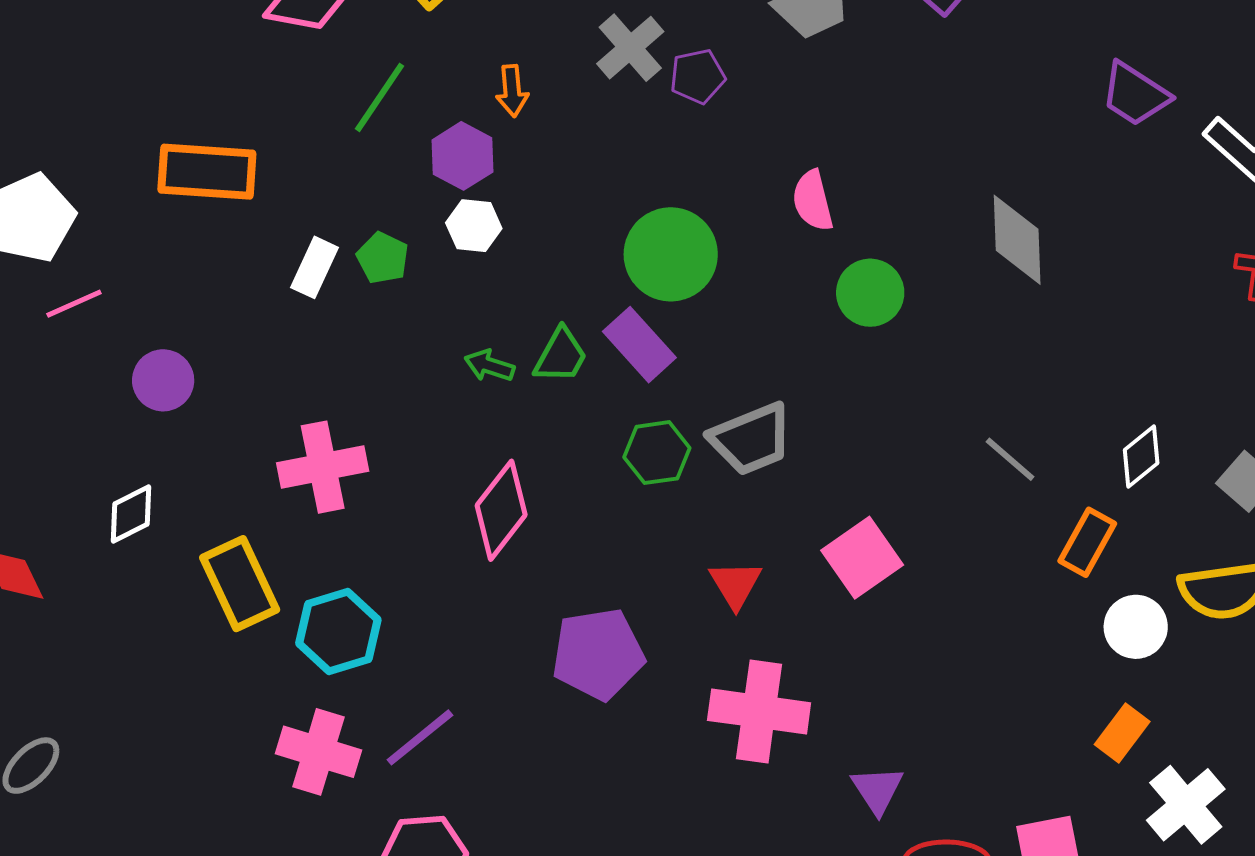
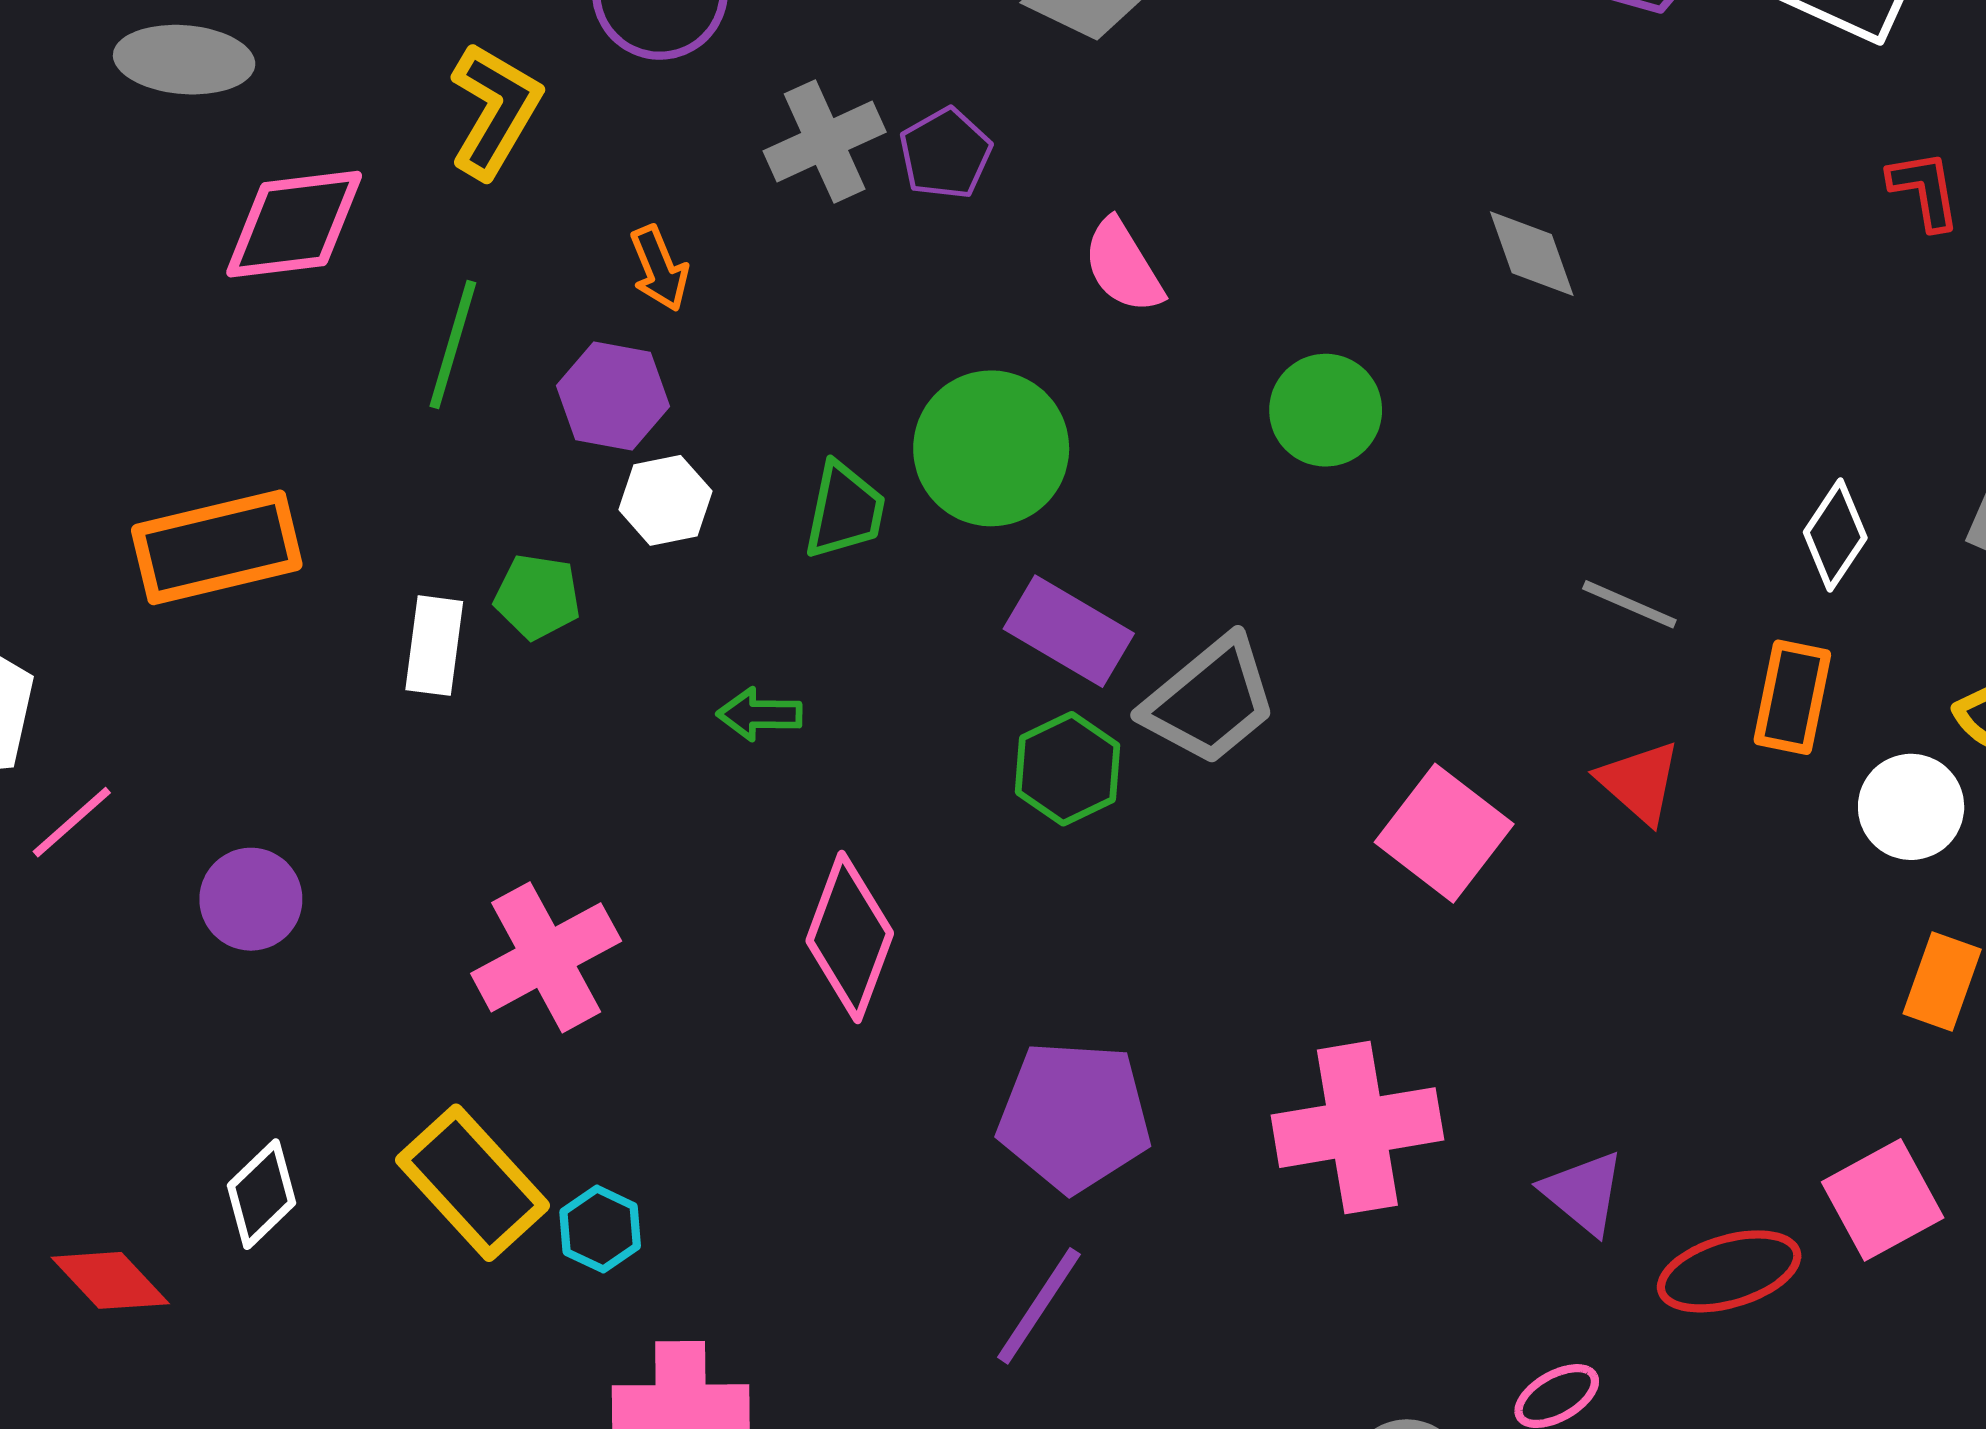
gray cross: (630, 48) -> (825, 142), turned 34
pink semicircle: (813, 201) -> (1123, 266), moved
gray diamond: (1017, 240) -> (1532, 254), size x0.7
purple rectangle: (639, 345) -> (1069, 631), moved
green trapezoid: (561, 356) -> (845, 511), moved
white diamond: (131, 514) -> (261, 1194), moved
red triangle: (735, 584) -> (1639, 782), moved
cyan hexagon: (338, 631) -> (600, 1229), moved, size x0.6
purple pentagon: (598, 654) -> (1074, 1116), turned 30
purple line: (420, 737) -> (1039, 1306), moved

